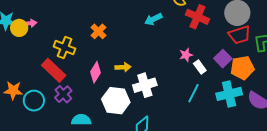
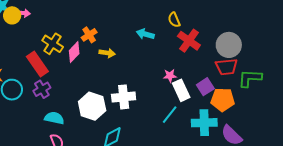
cyan arrow: (153, 19) -> (145, 34), turned 30
yellow arrow: (123, 67) -> (107, 53), moved
white rectangle: (200, 67) -> (181, 90), size x1.5
pink diamond: (95, 72) -> (74, 52), moved

